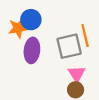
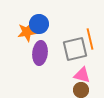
pink triangle: (77, 74) -> (82, 75), turned -42

